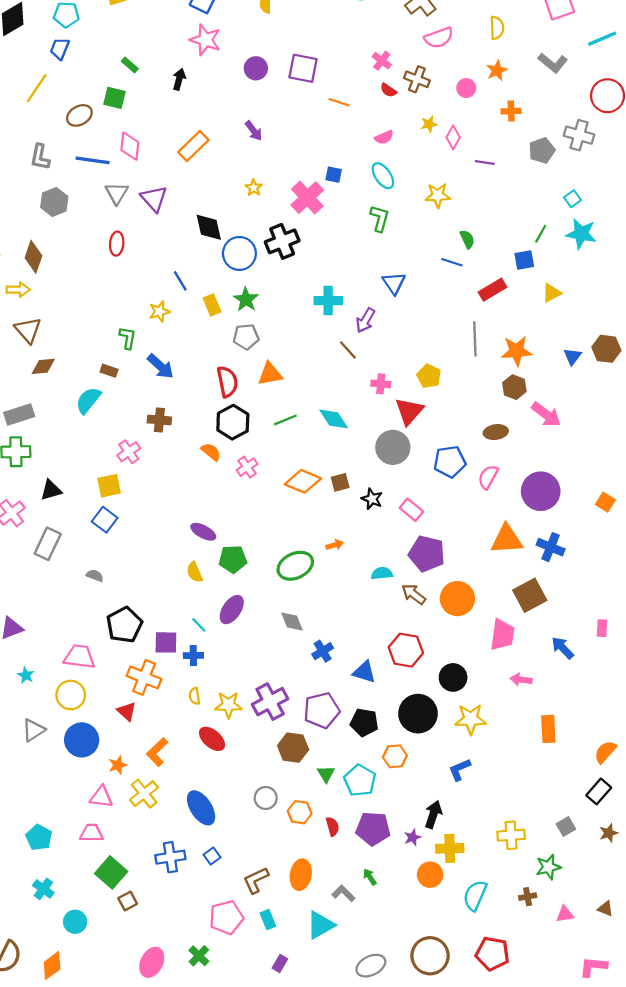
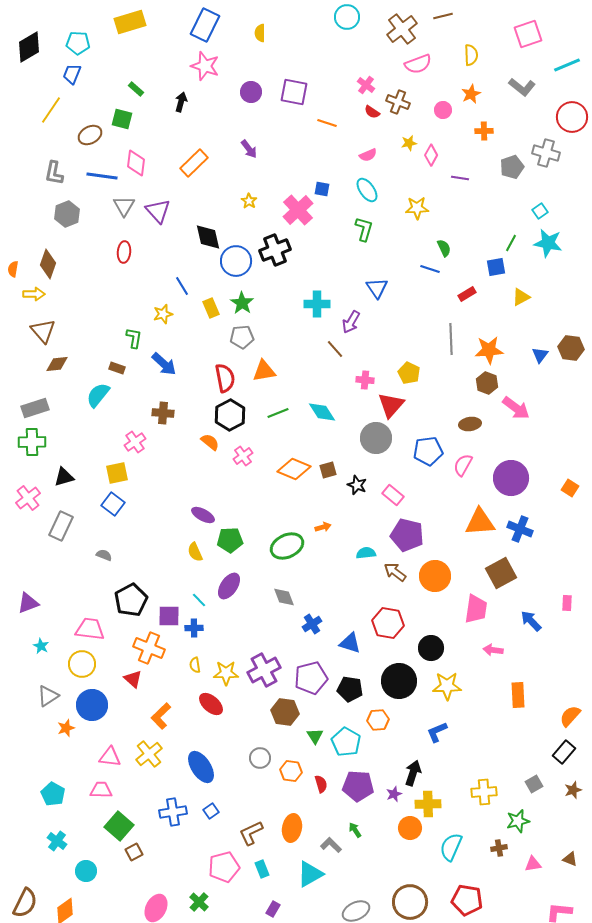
red rectangle: (492, 290) -> (467, 294), size x0.7
orange star: (118, 765) -> (66, 728), moved

